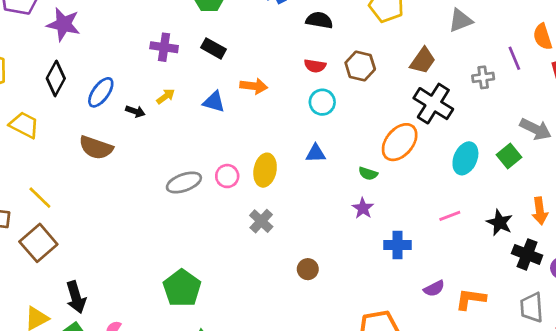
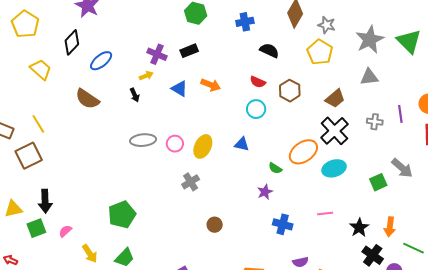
purple cross: (164, 47) -> (157, 54), moved
black rectangle: (214, 48) -> (189, 51), turned -66
black arrow: (135, 111) -> (135, 95), moved, turned 32
cyan ellipse: (465, 158) -> (334, 168), moved, turned 35

